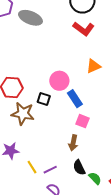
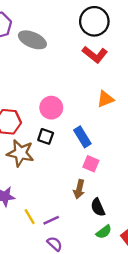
pink circle: (59, 81) -> (51, 108), moved
black semicircle: (79, 167) -> (98, 207), moved
green semicircle: (95, 178) -> (104, 232), turned 96

